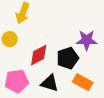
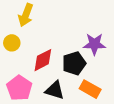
pink pentagon: (17, 81) -> (19, 88), turned -30

